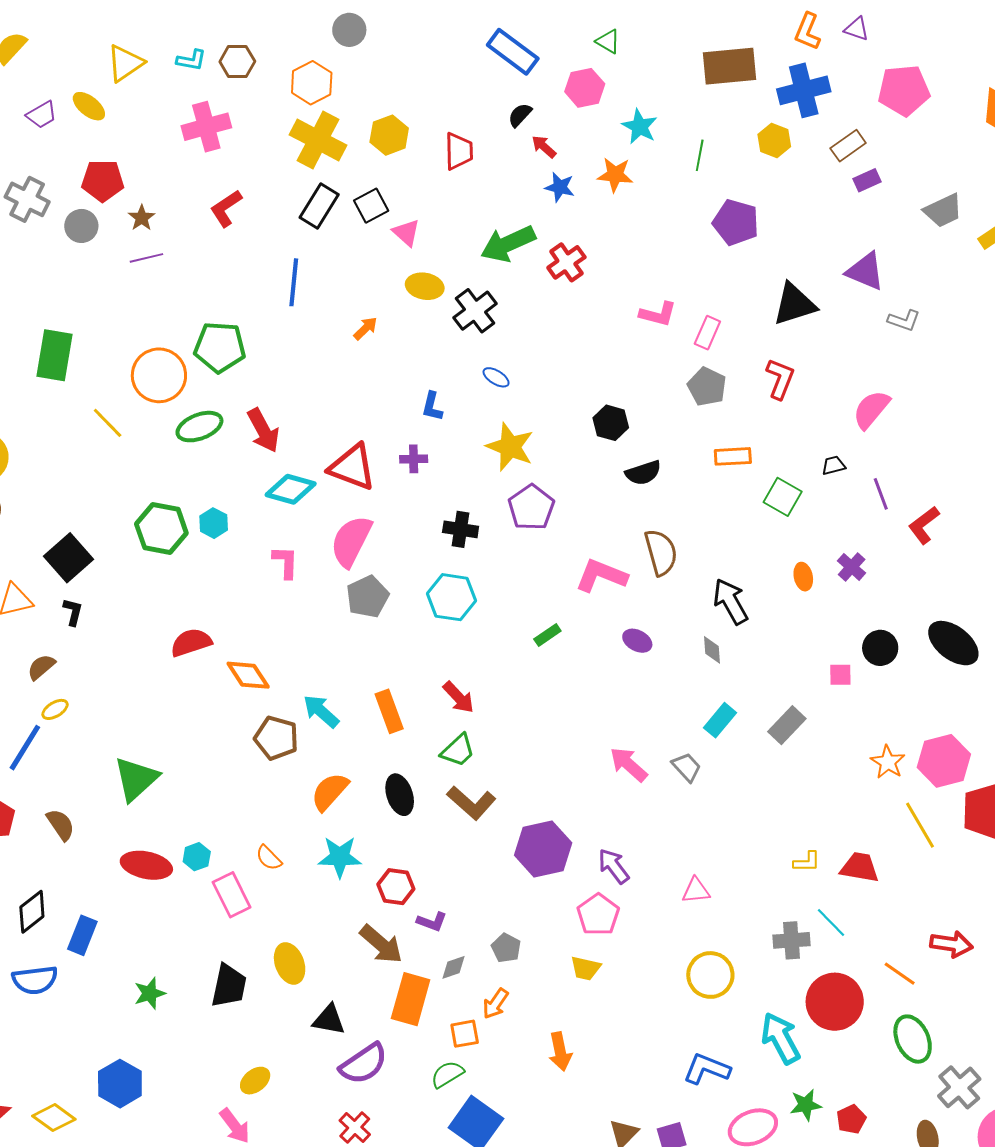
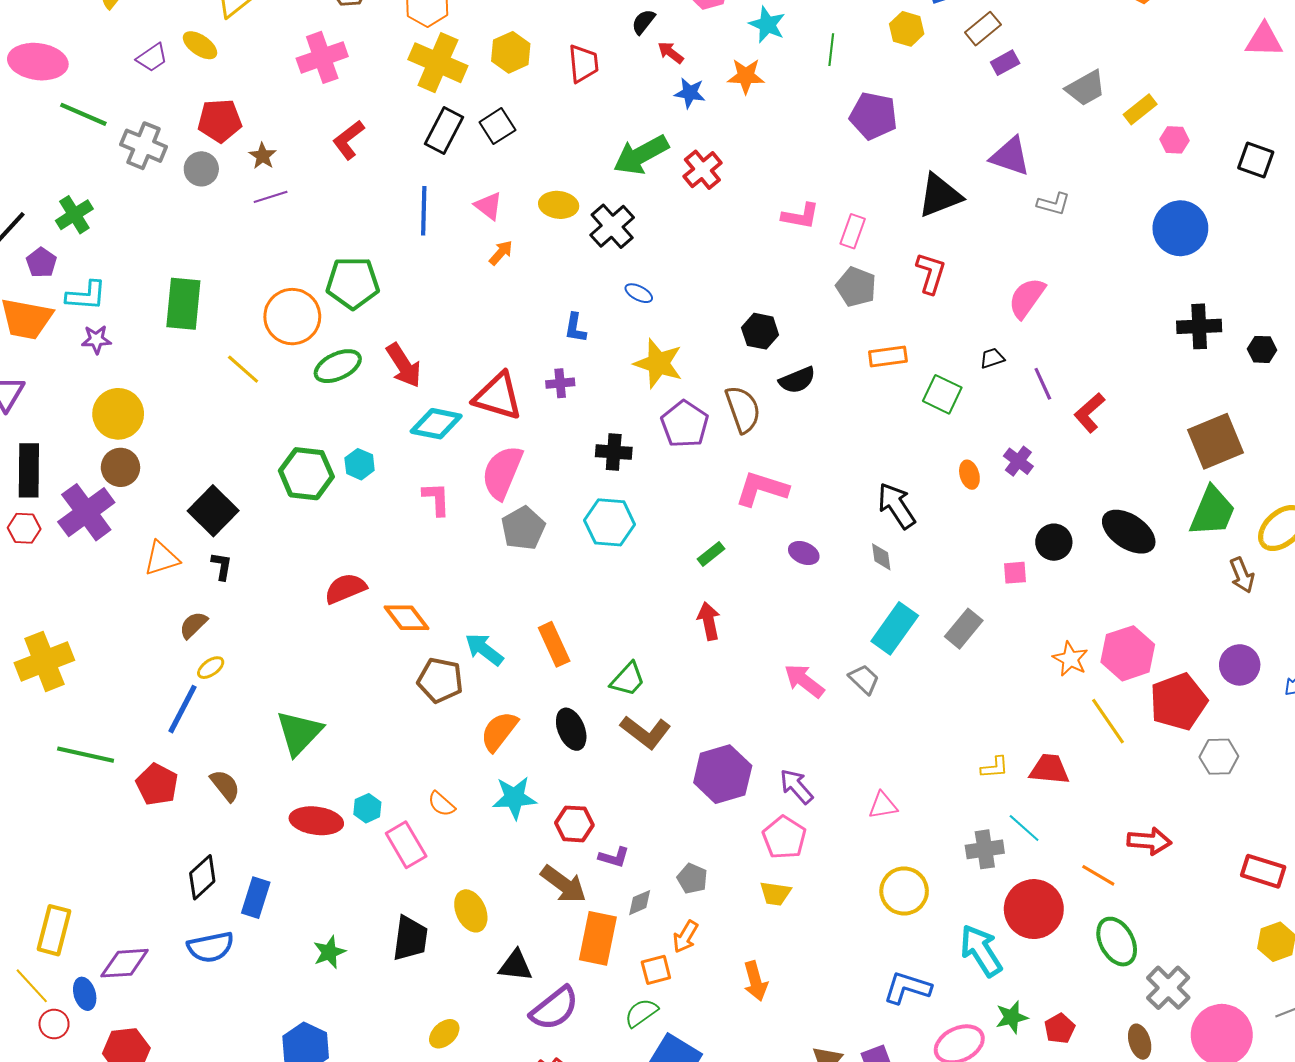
pink triangle: (406, 233) -> (489, 206), moved
brown semicircle: (661, 552) -> (743, 409), moved
red arrow: (459, 697) -> (709, 621), moved, turned -144
cyan rectangle: (720, 720) -> (895, 628), size x1.4

